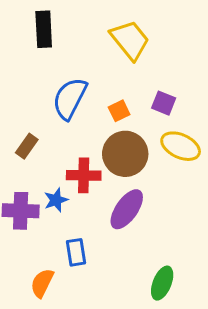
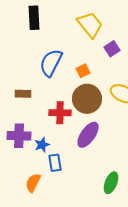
purple square: (164, 103) -> (112, 49), moved, turned 35
brown rectangle: (27, 146) -> (23, 94), turned 56
blue star: (56, 200) -> (42, 145), moved

